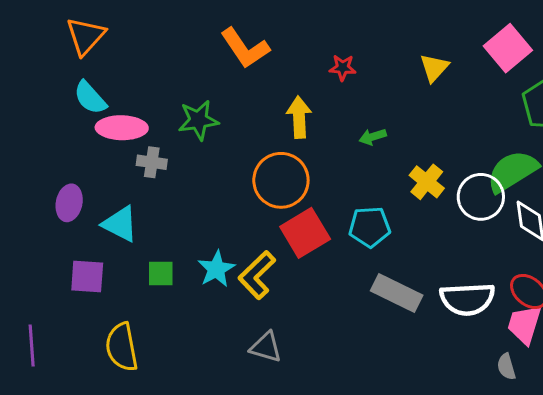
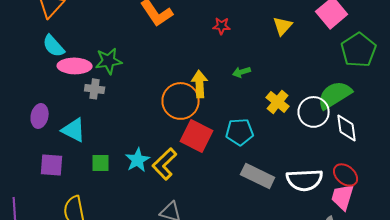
yellow arrow: (299, 117) -> (200, 84), moved
green star: (198, 120) -> (109, 61), moved
red square: (305, 233) -> (197, 136), turned -32

